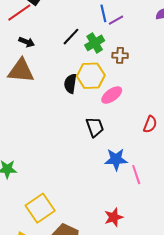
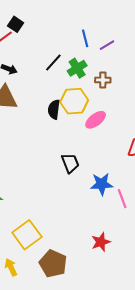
purple line: (116, 20) -> (107, 45), moved
black trapezoid: (95, 127) -> (70, 163), moved

